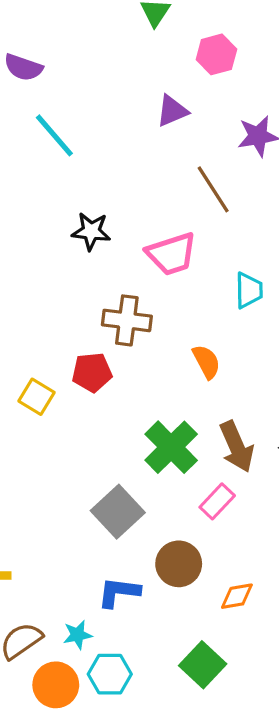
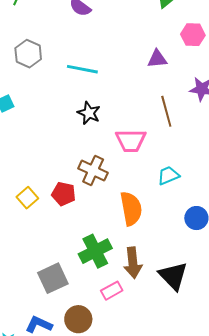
cyan line: (54, 135) -> (82, 69), moved, turned -56
cyan trapezoid: (249, 290) -> (168, 176), turned -130
orange semicircle: (206, 362) -> (131, 209), size x1.6

